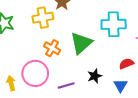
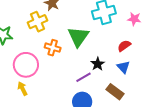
pink circle: (35, 73) -> (26, 65), moved
purple line: (66, 85) -> (83, 77), moved

